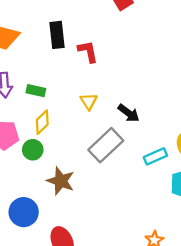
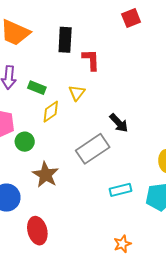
yellow triangle: (89, 101) -> (77, 93), moved
yellow diamond: (42, 122) -> (51, 112), moved
cyan rectangle: (155, 156) -> (121, 190), moved

